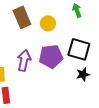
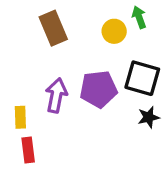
yellow circle: (48, 23) -> (114, 31), moved

